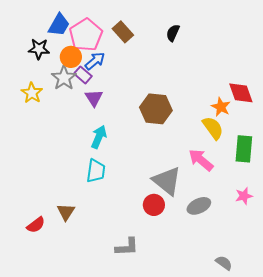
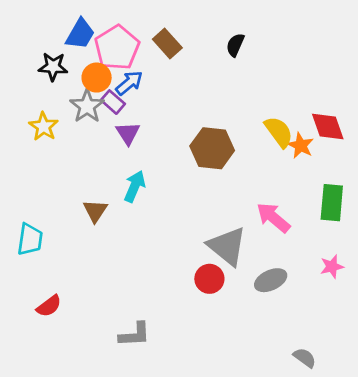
yellow semicircle: (213, 128) -> (279, 132), moved
cyan trapezoid: (96, 171) -> (30, 239), moved
brown triangle: (66, 212) -> (95, 211), moved
gray L-shape: (127, 247) -> (135, 335), moved

